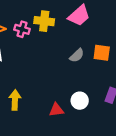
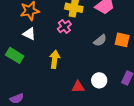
pink cross: (22, 29) -> (64, 27), moved, turned 32
yellow arrow: (15, 100) -> (55, 59), moved

